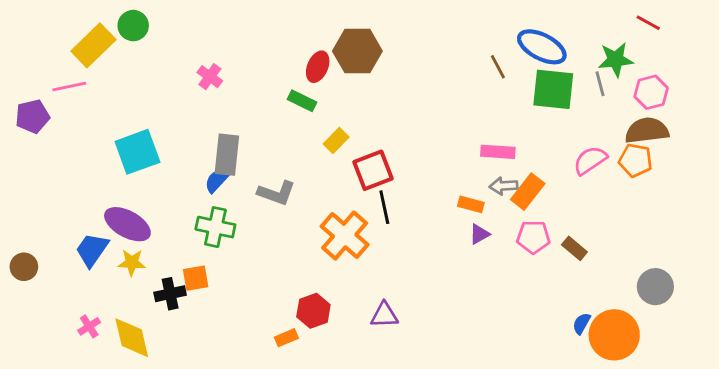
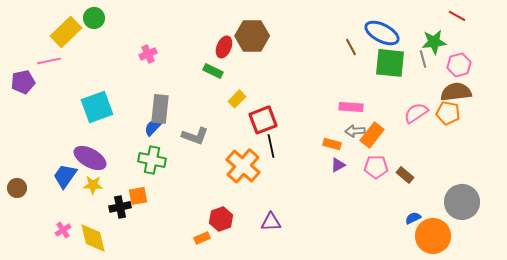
pink cross: (210, 77) -> (148, 54), turned 30
gray circle: (655, 287) -> (462, 202), size x1.4
blue semicircle: (582, 324) -> (413, 218), moved, turned 35

